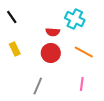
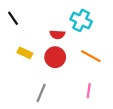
yellow rectangle: (15, 49) -> (25, 53), moved, turned -40

